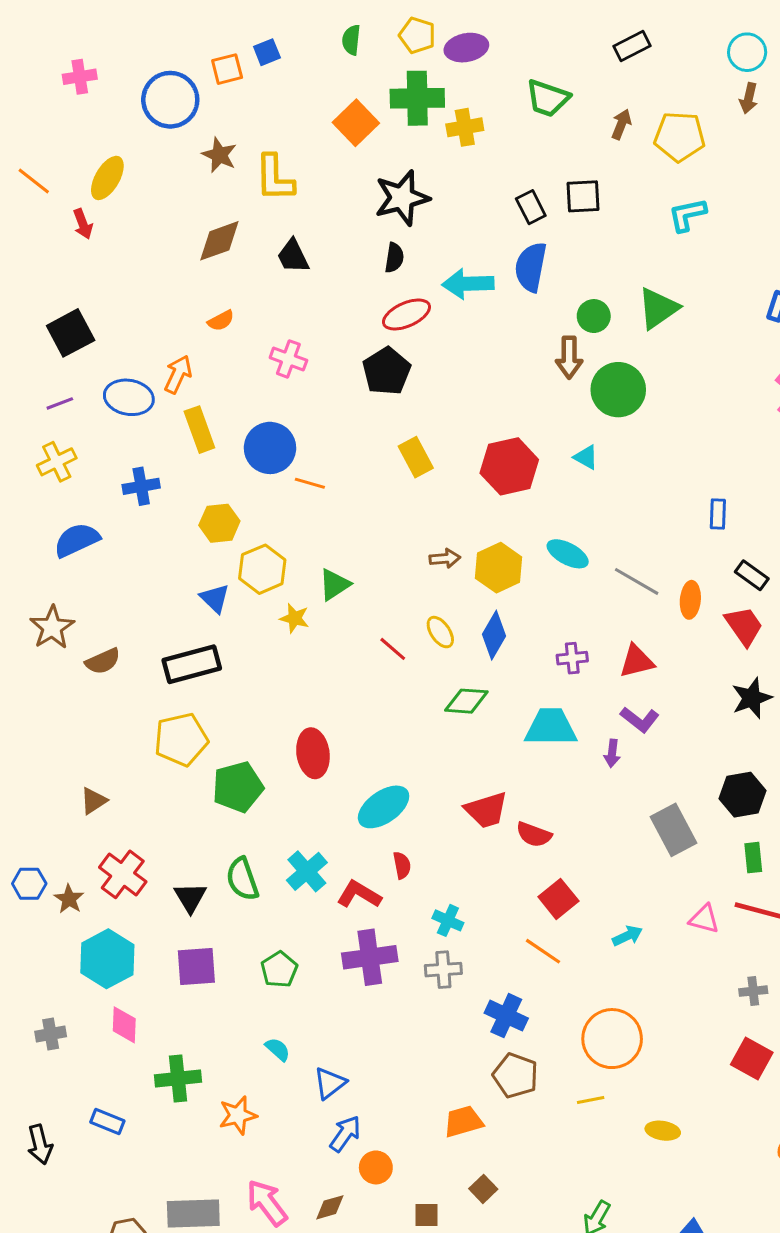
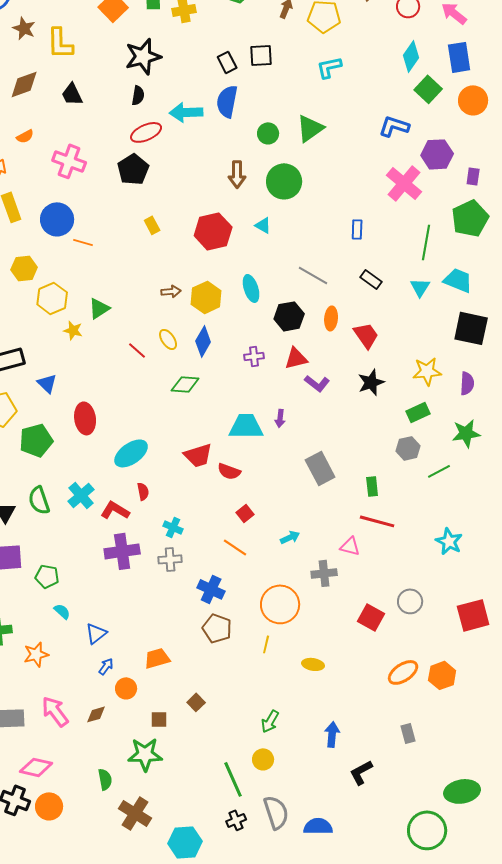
brown arrow: (569, 357) -> (237, 174), moved
pink cross: (288, 359) -> (69, 161), size x1.4
yellow rectangle: (416, 457) -> (152, 225), size x0.7
blue rectangle: (718, 514) -> (357, 229), moved
cyan ellipse: (568, 554) -> (251, 288), turned 44
black rectangle: (752, 575) -> (371, 279), moved
gray line: (637, 581) -> (313, 275), moved
blue triangle: (215, 598) -> (47, 383), moved
purple L-shape: (640, 719) -> (317, 383), moved
cyan trapezoid: (551, 727) -> (246, 426), moved
black hexagon: (743, 795) -> (289, 316), moved
red square: (558, 899) -> (245, 513), size x0.7
pink triangle: (704, 919) -> (350, 546), moved
green pentagon: (279, 970) -> (47, 576), moved, turned -30
gray cross: (753, 991) -> (324, 573), moved, size x1.4
yellow line: (591, 1100) -> (266, 644), turned -66
orange trapezoid: (463, 1121) -> (157, 658), moved
blue arrow: (345, 1134) -> (106, 666), size x0.7

